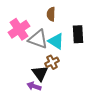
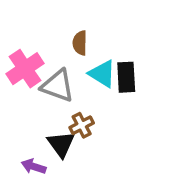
cyan triangle: (56, 41) -> (102, 74), moved
purple arrow: (34, 86) -> (34, 166), moved

